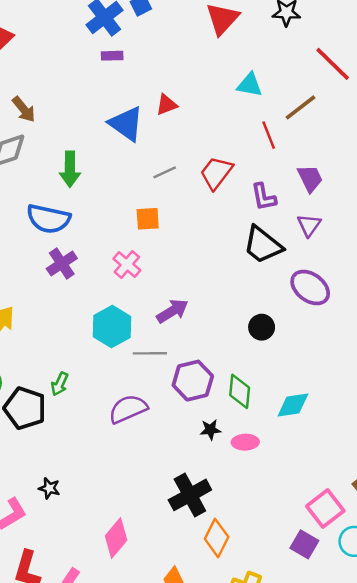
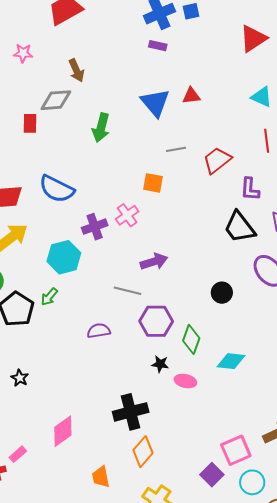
blue semicircle: (48, 219) -> (57, 189), moved
purple cross: (62, 263) -> (95, 227), moved
cyan hexagon: (112, 327) -> (64, 257), moved
purple semicircle: (128, 409) -> (99, 331), size x0.7

